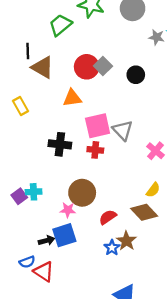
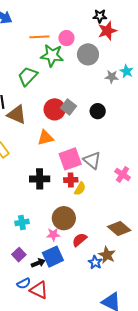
yellow semicircle: (153, 190) -> (80, 189), moved
purple square: (19, 196) -> (19, 255), moved
red semicircle: (108, 217) -> (79, 240), moved

